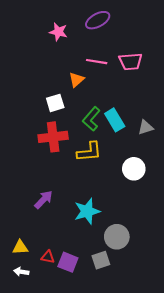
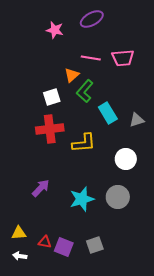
green L-shape: (91, 119) -> (85, 91), moved
gray circle: (117, 237) -> (118, 197), moved

